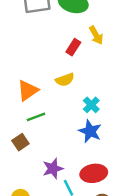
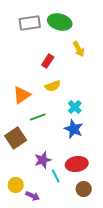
red rectangle: (73, 47) -> (48, 61), moved
green line: (36, 117) -> (38, 117), moved
brown square: (20, 142) -> (16, 138), size x1.5

